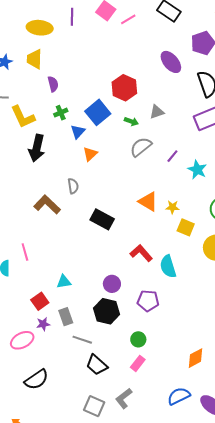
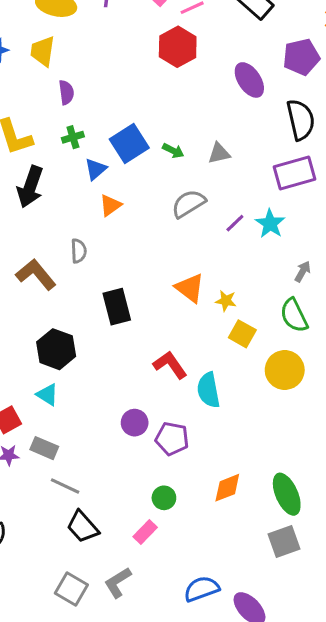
red hexagon: (124, 88) -> (178, 47), moved
green arrow: (131, 121) -> (173, 151), moved
cyan star: (197, 170) -> (270, 224), moved
black rectangle: (102, 219) -> (117, 307), turned 40
cyan triangle: (64, 282) -> (47, 395), turned 35
purple circle: (112, 284) -> (135, 423), moved
black hexagon: (107, 311) -> (56, 349), moved
gray rectangle: (66, 317) -> (44, 448), turned -54
green circle: (138, 339) -> (164, 498), moved
orange diamond: (195, 358) -> (227, 488), moved

